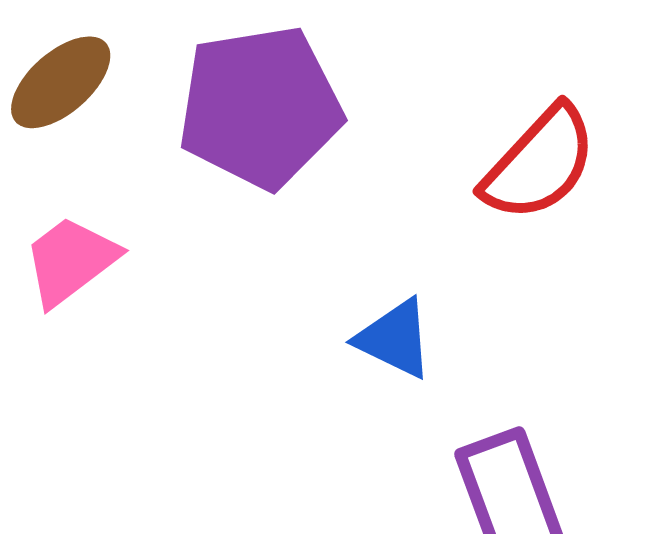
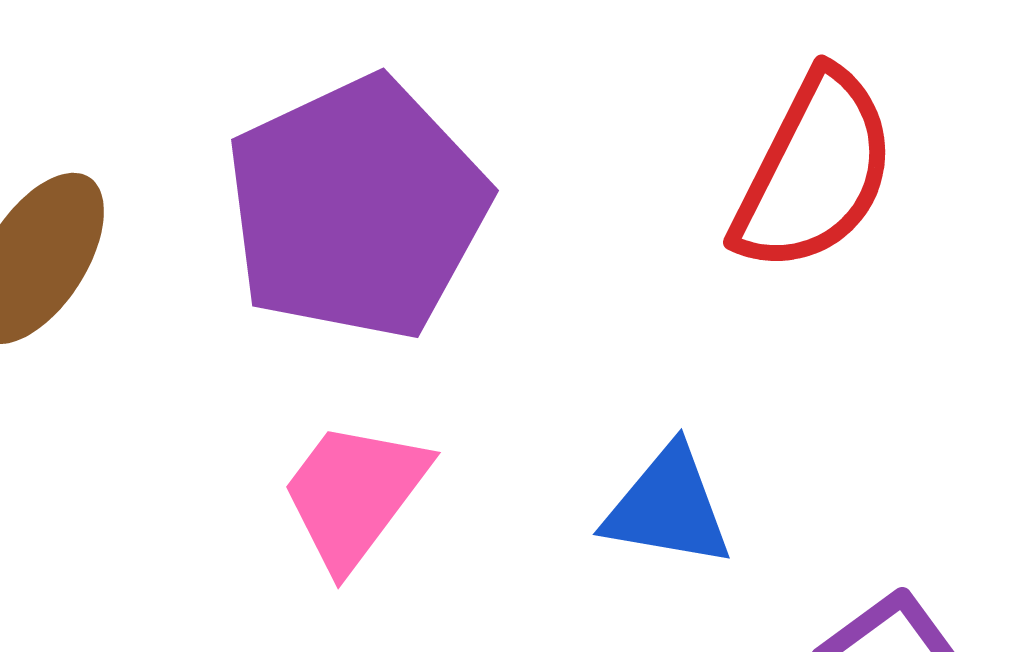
pink trapezoid: (71, 261) -> (354, 494), moved

